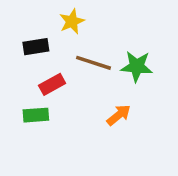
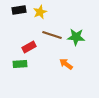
black rectangle: (36, 47) -> (19, 10), moved
orange arrow: (119, 115) -> (66, 64), turned -104

